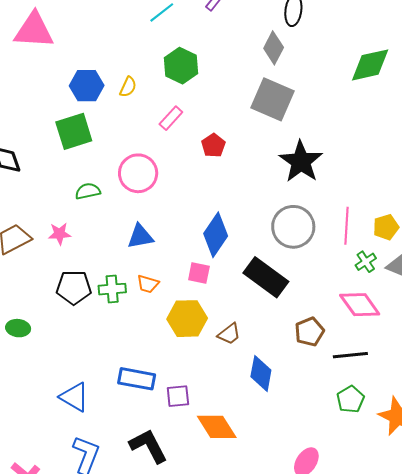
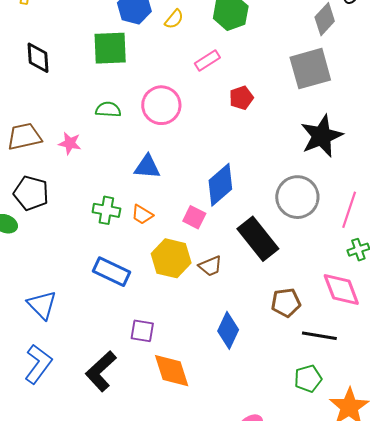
gray square: (272, 99) -> (310, 69), turned 36
black pentagon: (74, 287) -> (31, 193), moved
brown trapezoid: (229, 334) -> (210, 266), moved
blue rectangle: (137, 379) -> (111, 272), moved
black L-shape: (148, 446) -> (101, 371), turned -120

